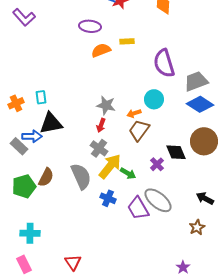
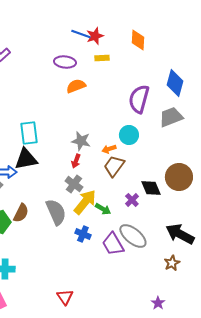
yellow rectangle: (127, 41) -> (102, 58), moved
purple semicircle: (164, 63) -> (139, 99), turned 32
cyan rectangle: (41, 97) -> (29, 133), moved, size x1.6
blue diamond: (200, 104) -> (175, 83), moved, turned 72
black arrow: (205, 198) -> (180, 234), size x1.6
red triangle: (73, 262) -> (65, 297), moved

